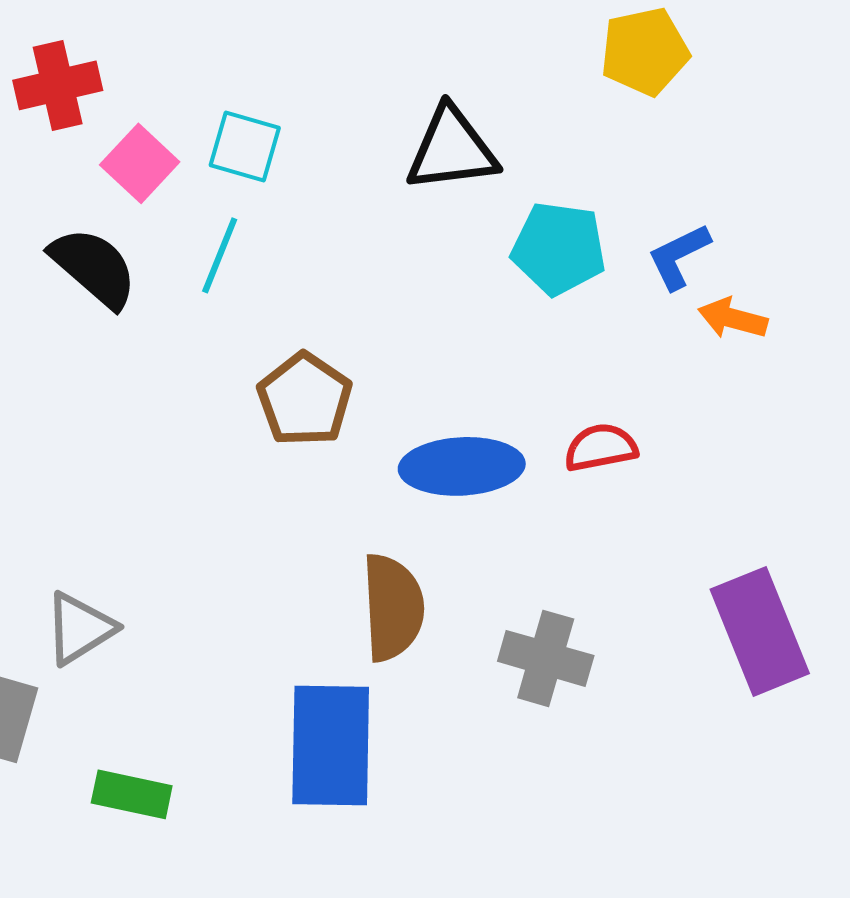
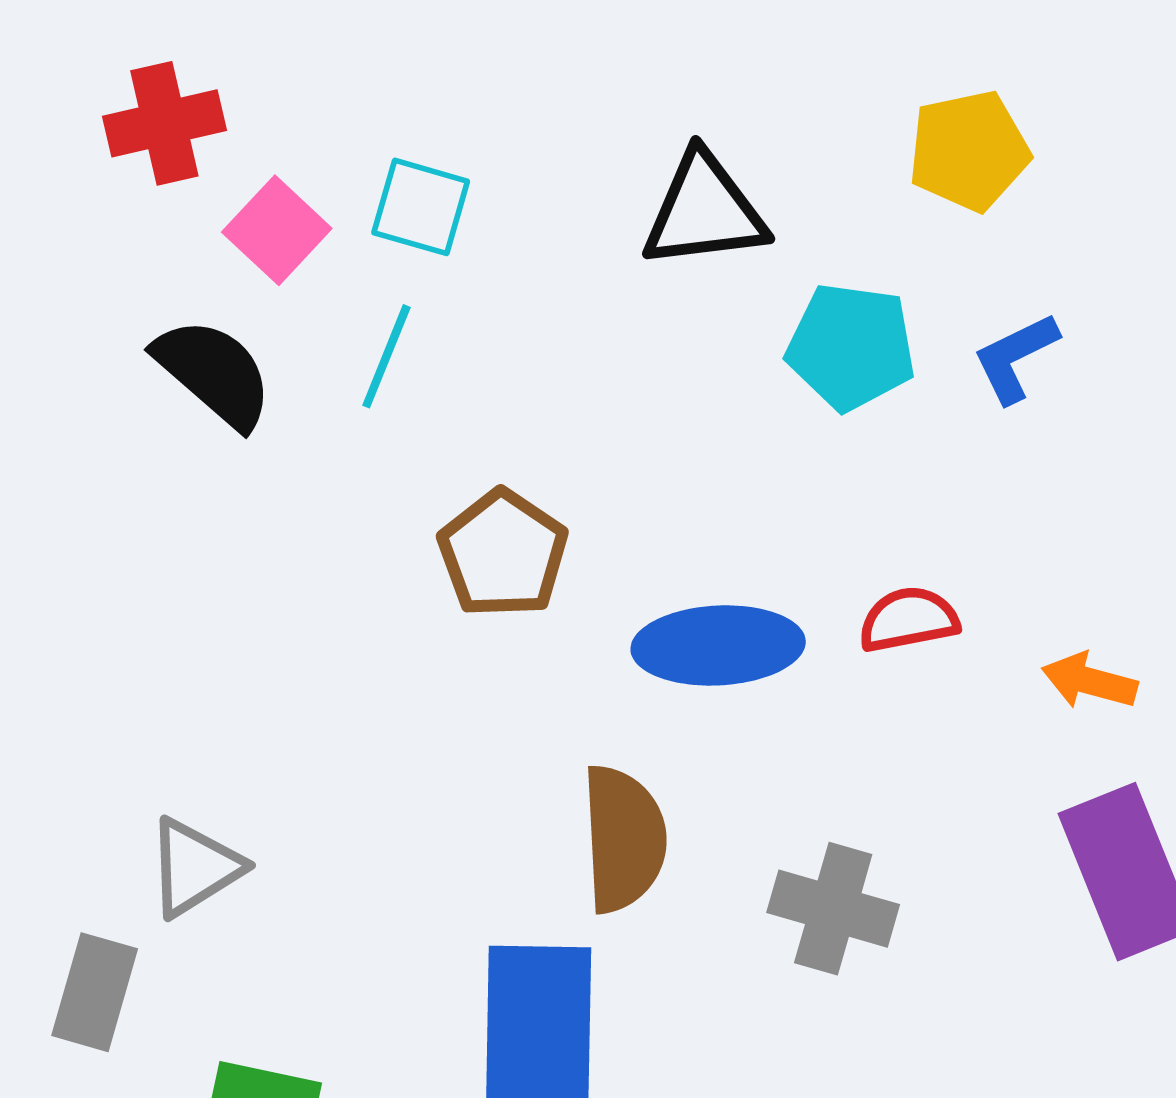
yellow pentagon: (645, 51) -> (969, 151), moved
orange arrow: (733, 318) -> (1089, 681), moved

